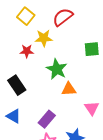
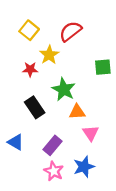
yellow star: (44, 38) -> (49, 55), turned -30
black rectangle: (17, 85) -> (35, 107), moved
pink triangle: (92, 108) -> (91, 133), moved

